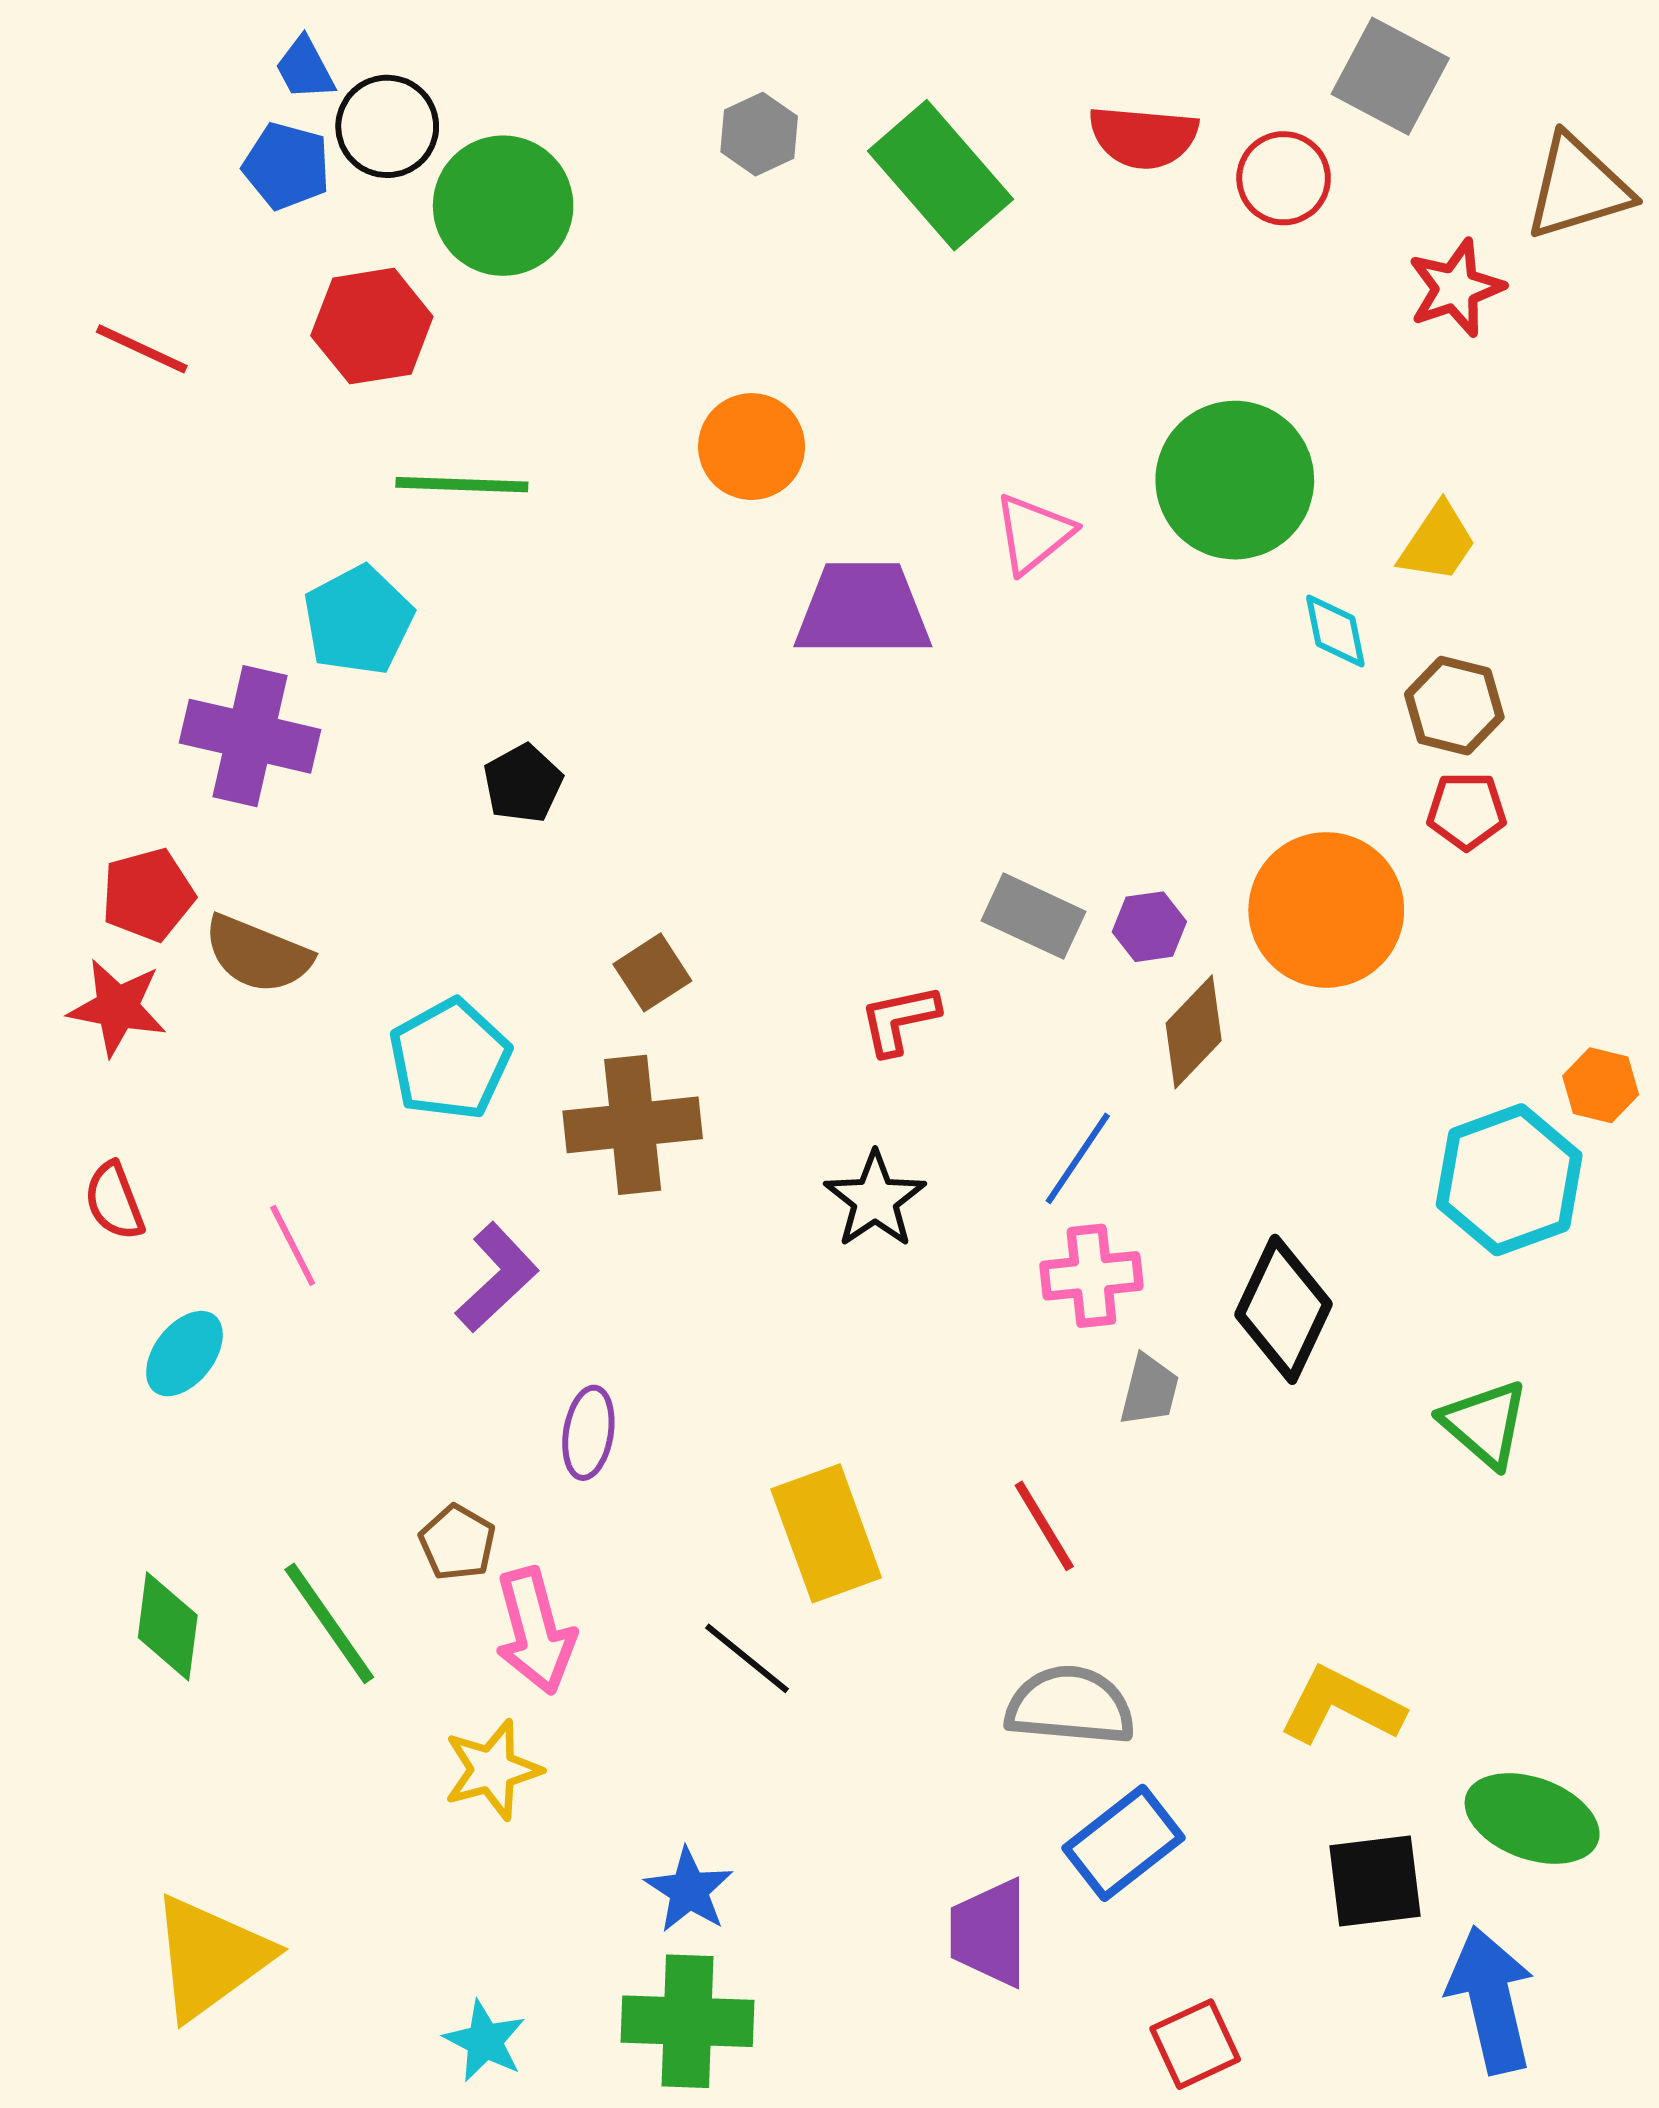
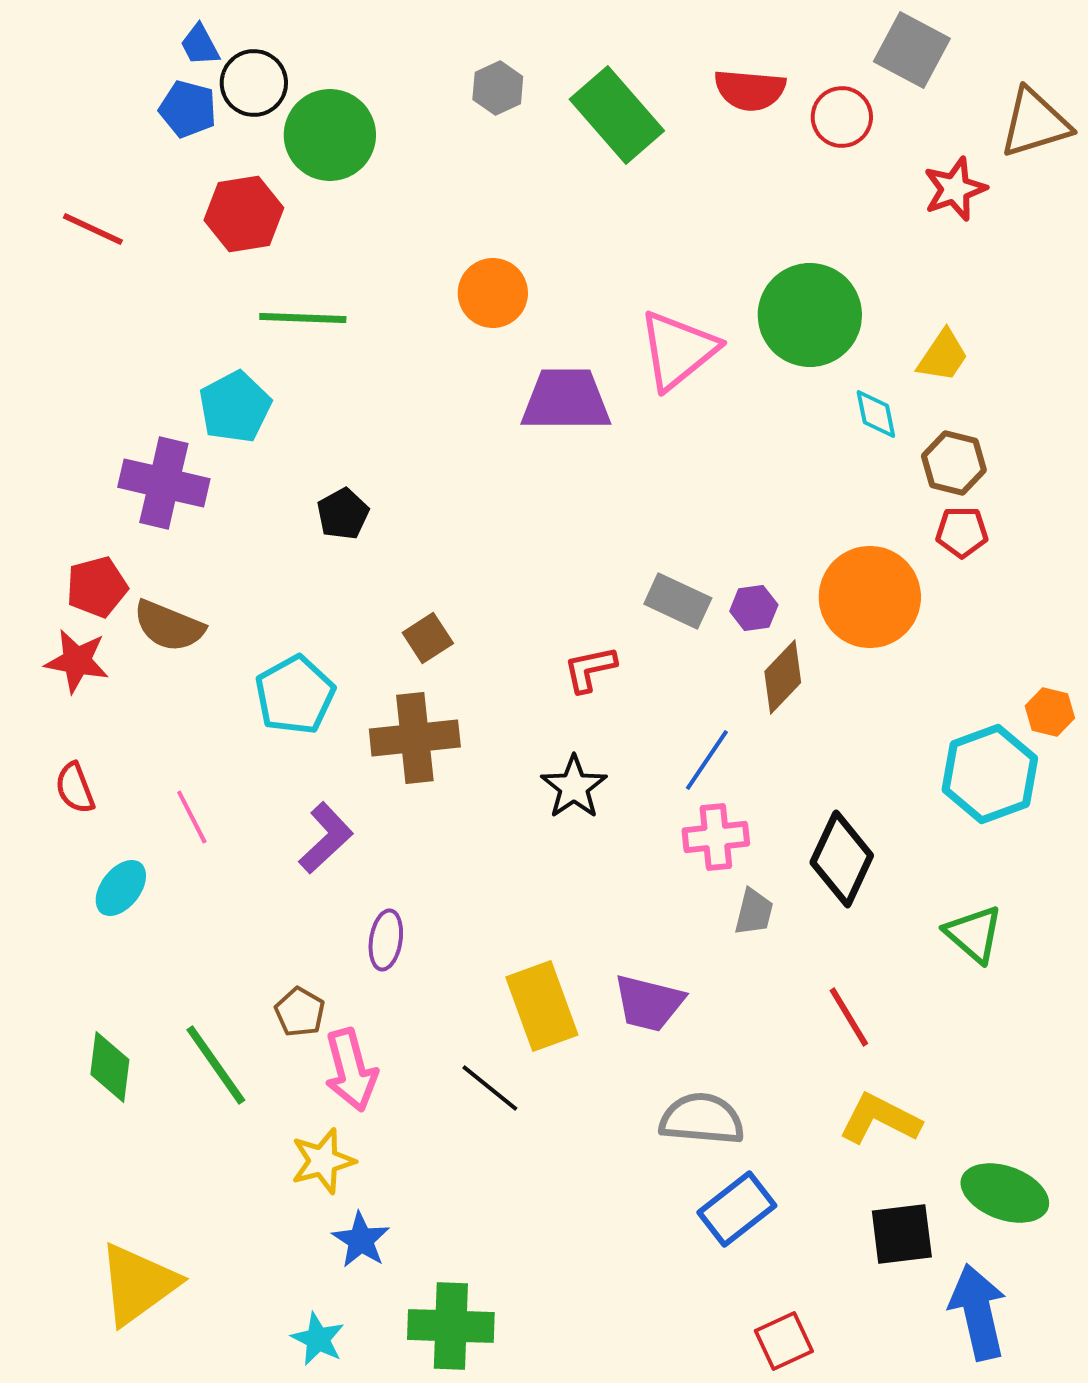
pink triangle: (1034, 533) -> (678, 350), size x1.5
red line: (1044, 1526) -> (849, 1017), moved
blue star: (689, 1890) -> (361, 1240), moved
purple trapezoid: (989, 1933) -> (649, 1003), moved, turned -76

